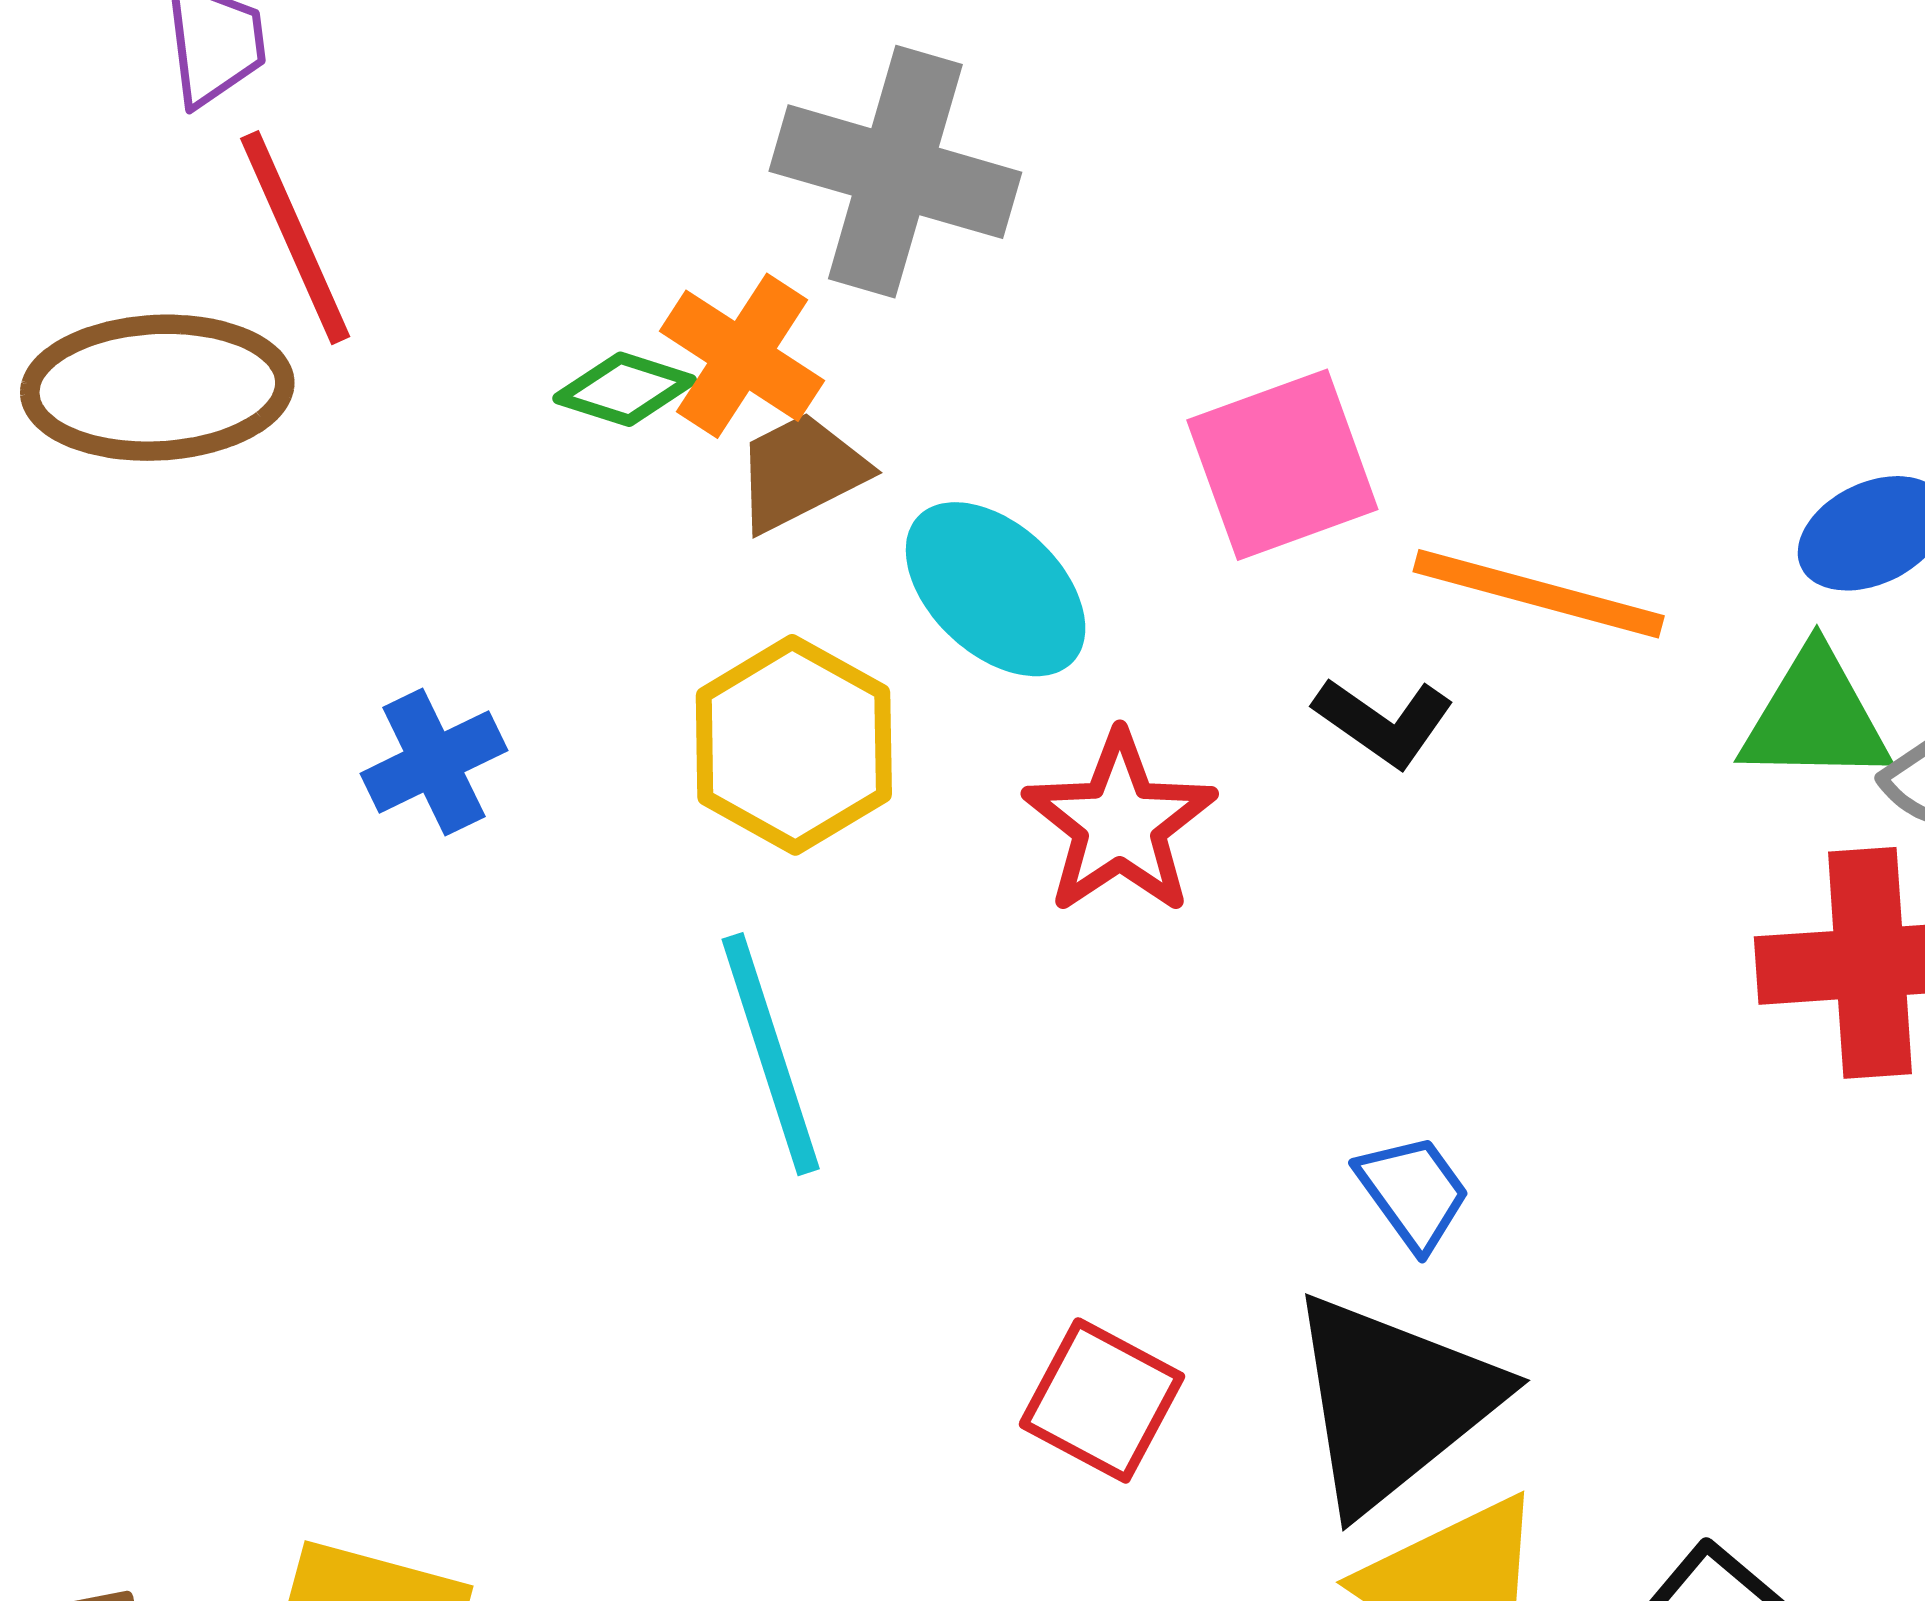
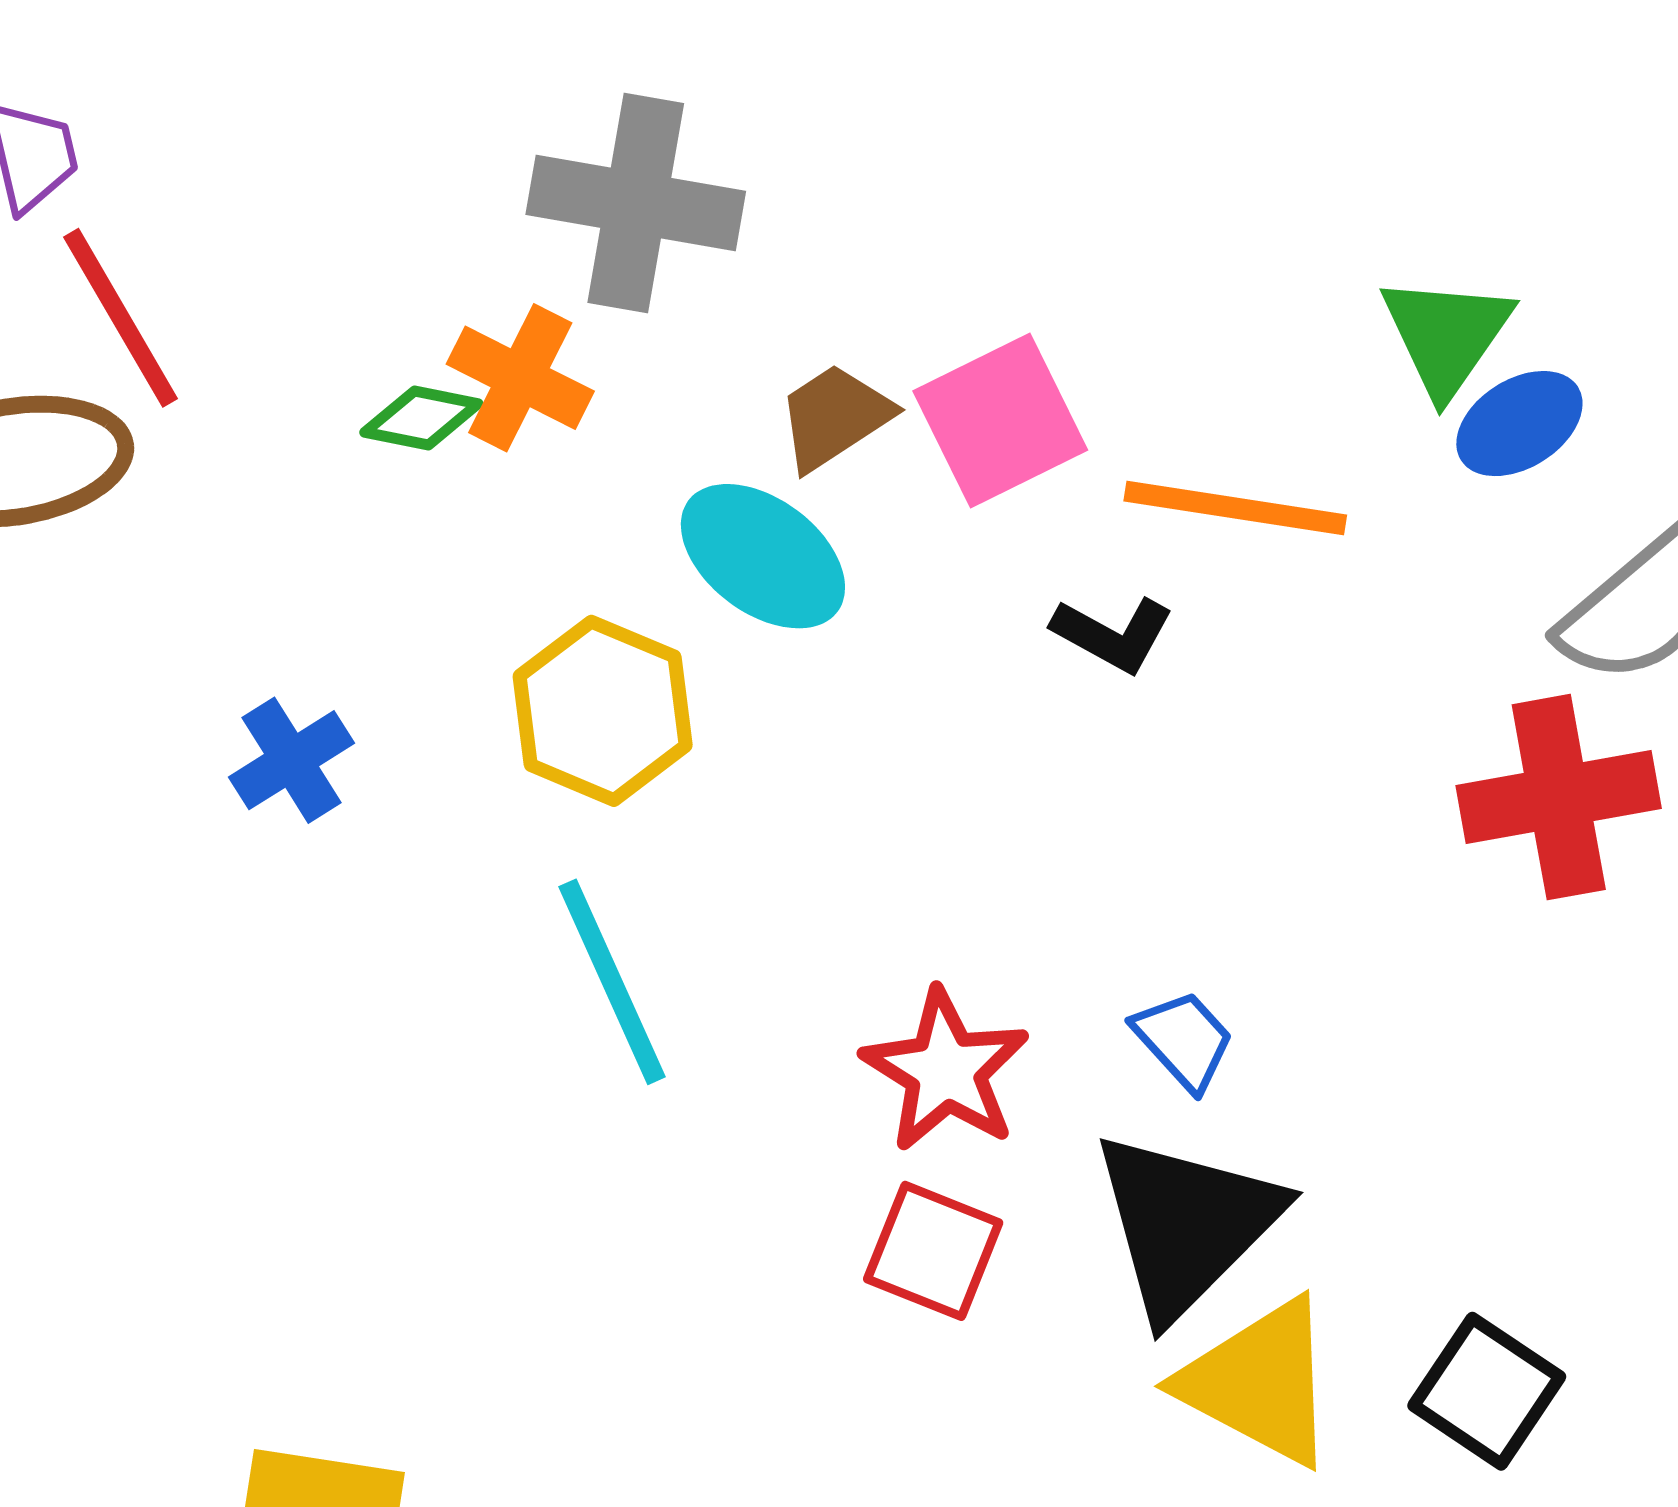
brown trapezoid: (801, 472) -> (835, 417), moved
green triangle: (1815, 717) -> (1446, 335), moved, turned -50
red star: (1120, 823) -> (946, 1071), moved

